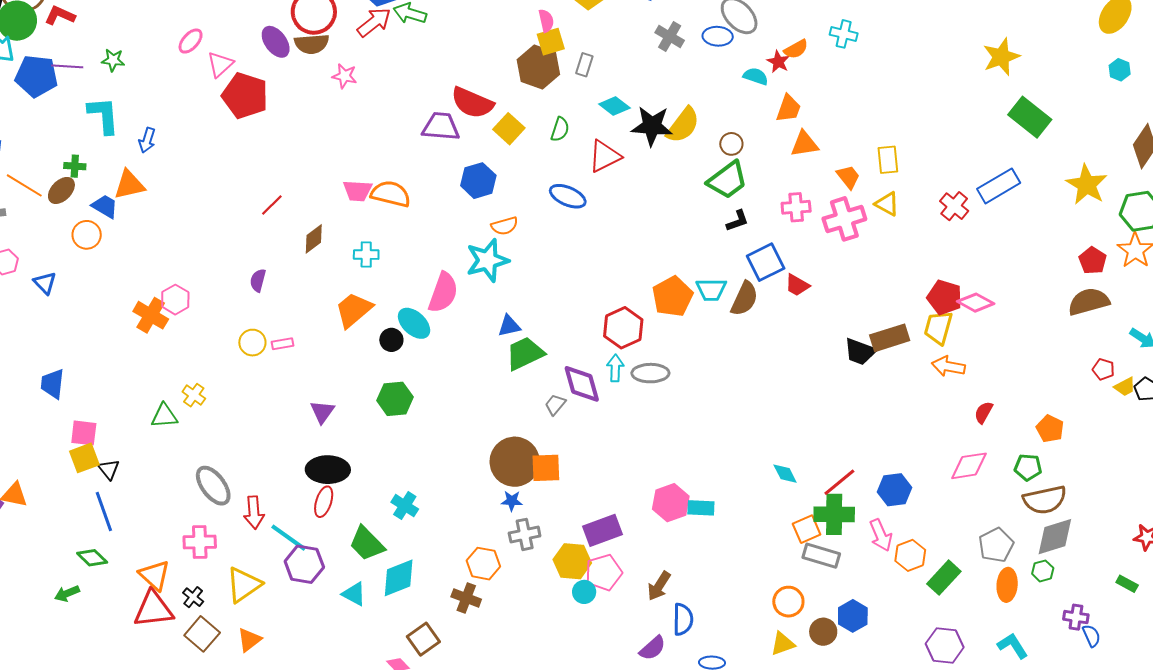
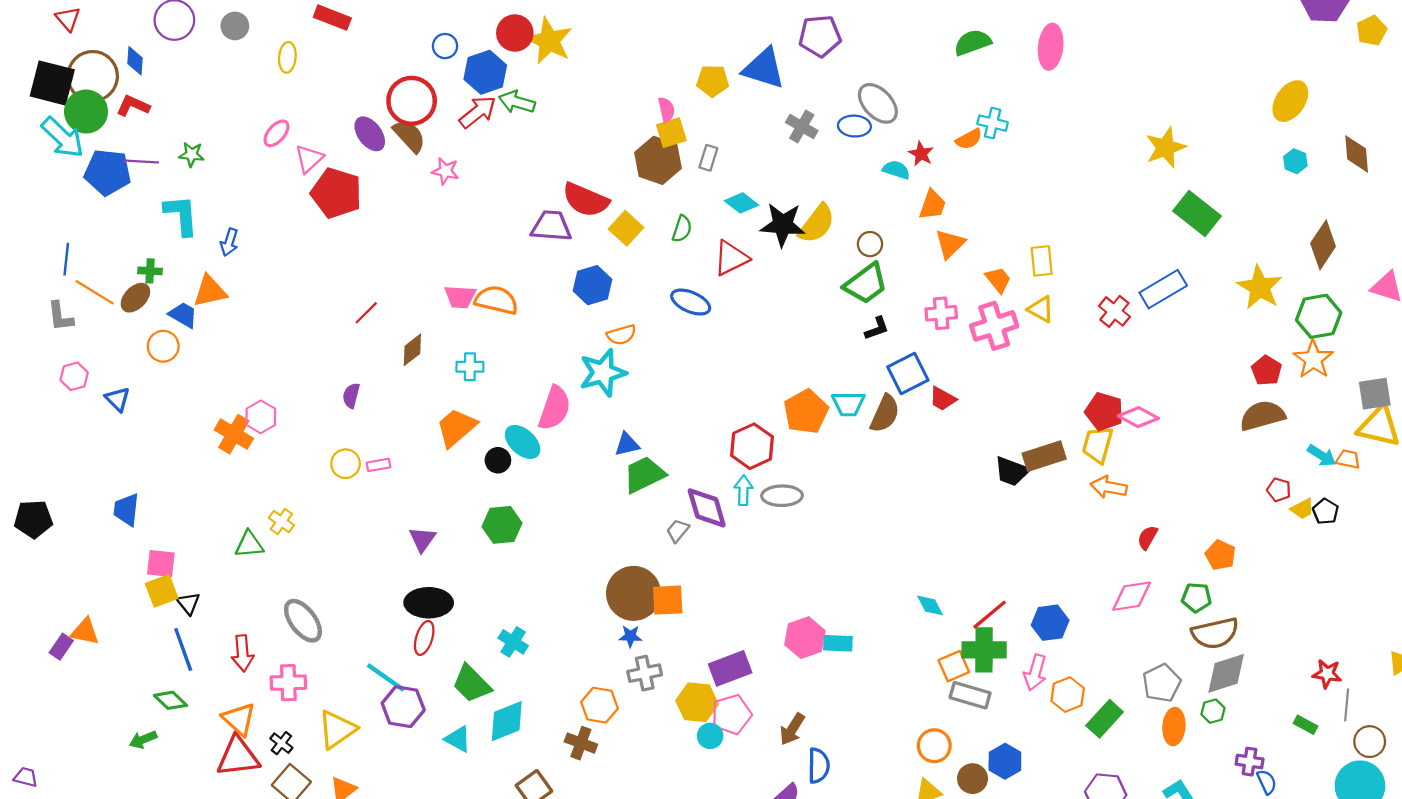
brown semicircle: (312, 44) -> (409, 136), turned -128
orange semicircle: (796, 49) -> (969, 139), moved
orange triangle: (804, 144) -> (950, 244), turned -36
red arrow: (254, 513) -> (243, 653), moved
pink arrow: (881, 535) -> (1035, 673), turned 40

